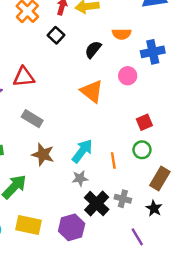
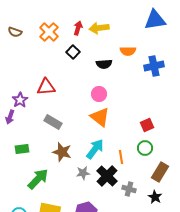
black semicircle: (93, 49) -> (104, 64), turned -133
pink circle: (128, 76) -> (99, 94), moved
orange triangle: (92, 91) -> (100, 117), moved
gray star: (80, 178) -> (83, 173), moved
black cross: (97, 203) -> (107, 176), moved

